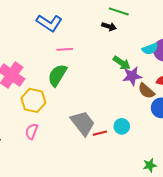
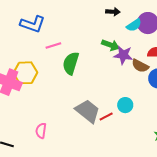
black arrow: (109, 27) -> (113, 12), moved
green semicircle: (57, 75) -> (71, 63), moved
purple star: (132, 76) -> (123, 55), turned 30
yellow hexagon: (33, 100) -> (25, 73), moved

